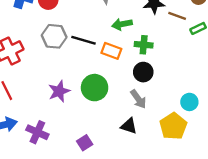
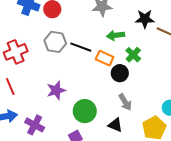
green cross: (144, 45) -> (133, 55), turned 35
black circle: (143, 72) -> (120, 73), moved
green circle: (95, 88) -> (85, 111), moved

